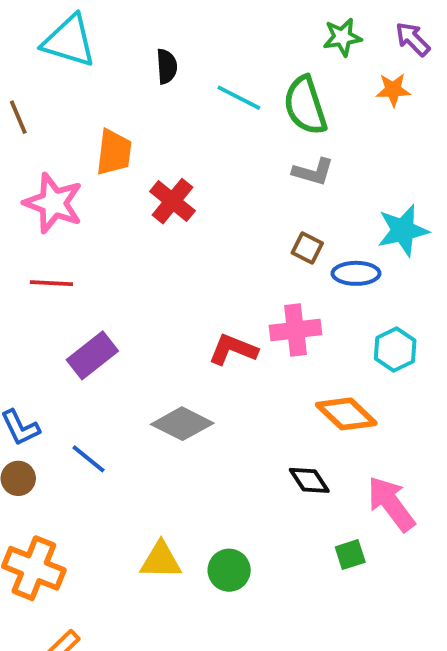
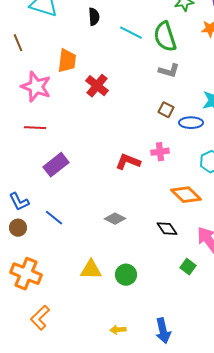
pink cross: (295, 330) -> (160, 152), size x0.7
gray diamond: (182, 424) -> (115, 219), moved, size x0.7
green square: (350, 555) -> (188, 267), turned -35

